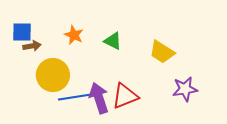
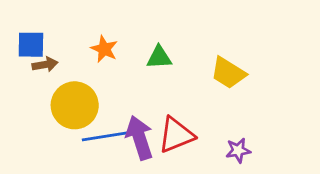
green triangle: (113, 41) -> (159, 57), turned -30
purple star: (185, 89) -> (238, 150), moved, size x0.7

